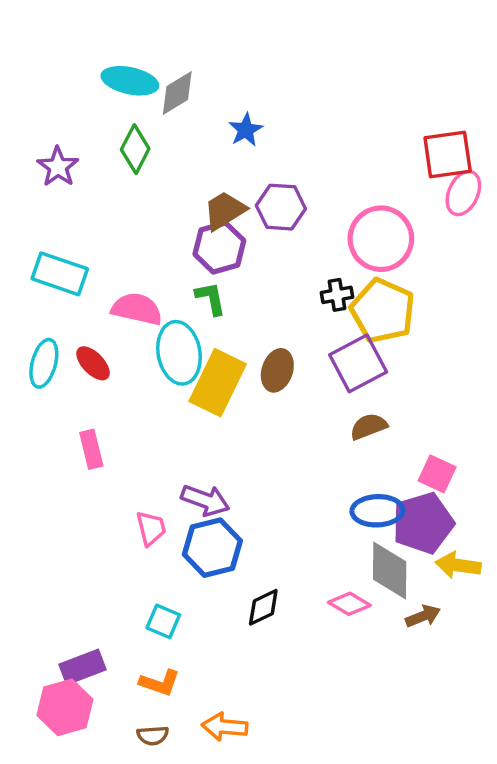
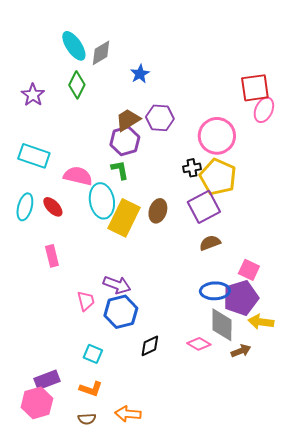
cyan ellipse: (130, 81) -> (74, 46), turned 44

